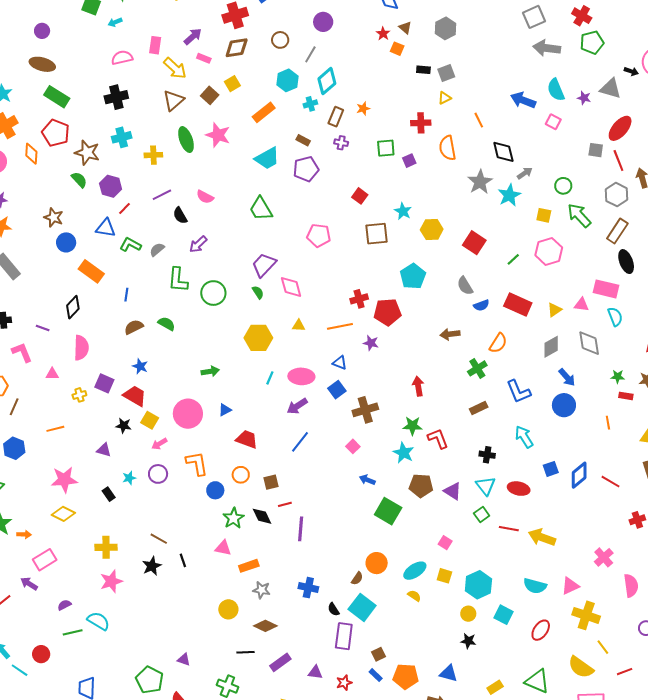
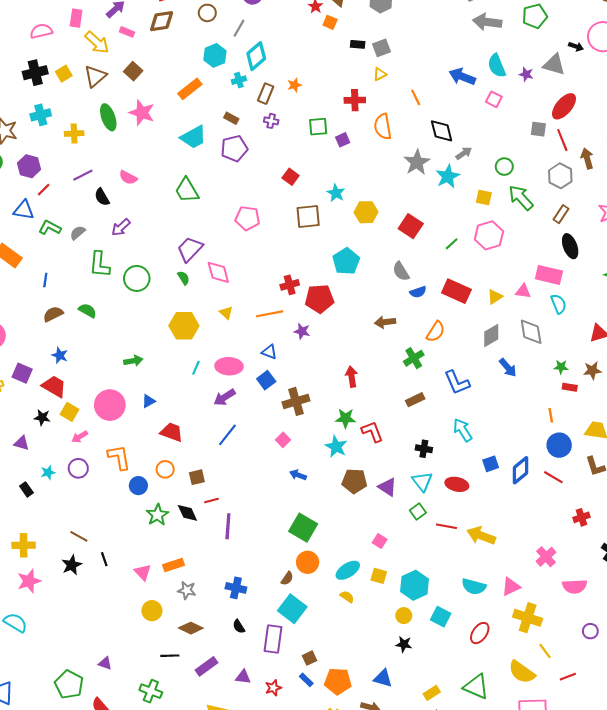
yellow square: (232, 84) -> (64, 74), moved
brown rectangle: (617, 231) -> (561, 214), size x0.7
yellow triangle: (299, 326) -> (226, 313), turned 40
blue circle: (564, 405) -> (559, 445), moved
green square: (388, 511) -> (303, 528), moved
pink triangle: (223, 548) -> (143, 572), moved, turned 36
pink semicircle: (631, 586) -> (575, 586), turned 95
black semicircle: (333, 609) -> (239, 627), moved

